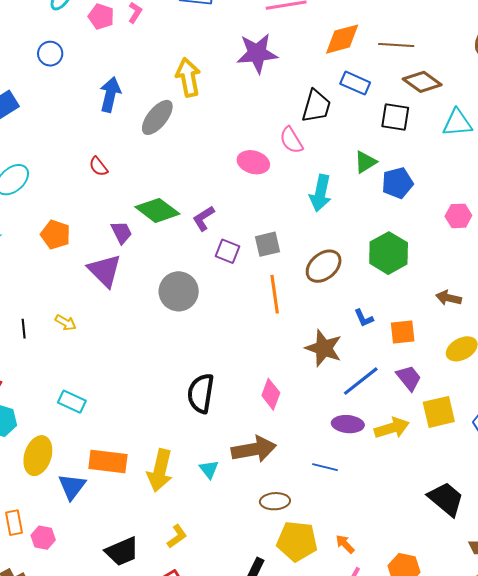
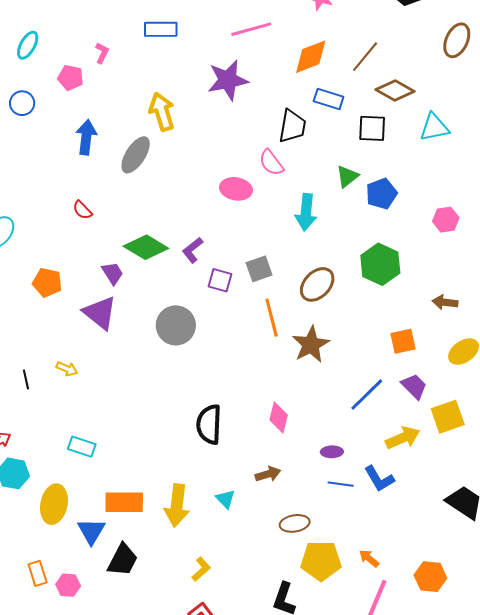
pink pentagon: (101, 17) -> (71, 78), moved
brown line: (396, 45) -> (365, 57), turned -48
blue L-shape: (364, 318) -> (379, 479), moved, size x1.5
brown star: (324, 348) -> (311, 345), moved, turned 30
purple ellipse: (348, 424) -> (332, 452), moved, size x0.7
brown arrow: (254, 449) -> (268, 474), size x0.6
black trapezoid: (122, 551) -> (123, 560), moved, turned -33

